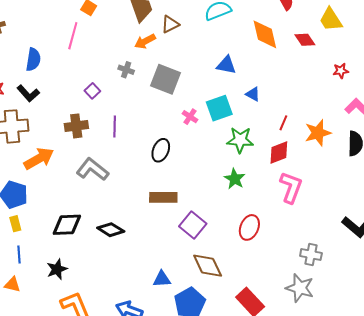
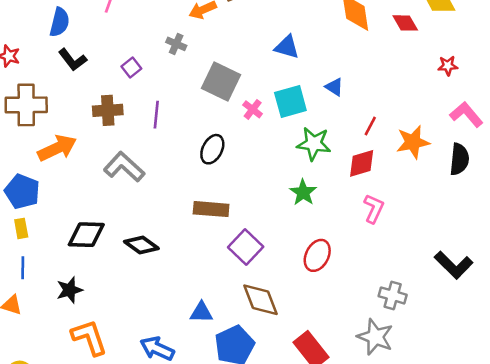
blue triangle: (226, 65) -> (287, 47), moved
gray square: (166, 79) -> (221, 81), moved
black L-shape: (28, 93) -> (73, 60), moved
pink L-shape: (291, 187) -> (374, 209), size x0.7

